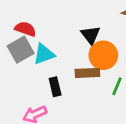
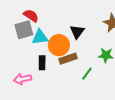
orange circle: (103, 55) -> (59, 45), moved
brown rectangle: (87, 73) -> (68, 59), turned -30

